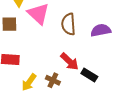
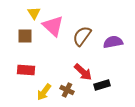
brown semicircle: (69, 24) -> (82, 36), turned 40
black rectangle: (89, 75) -> (102, 85), turned -49

